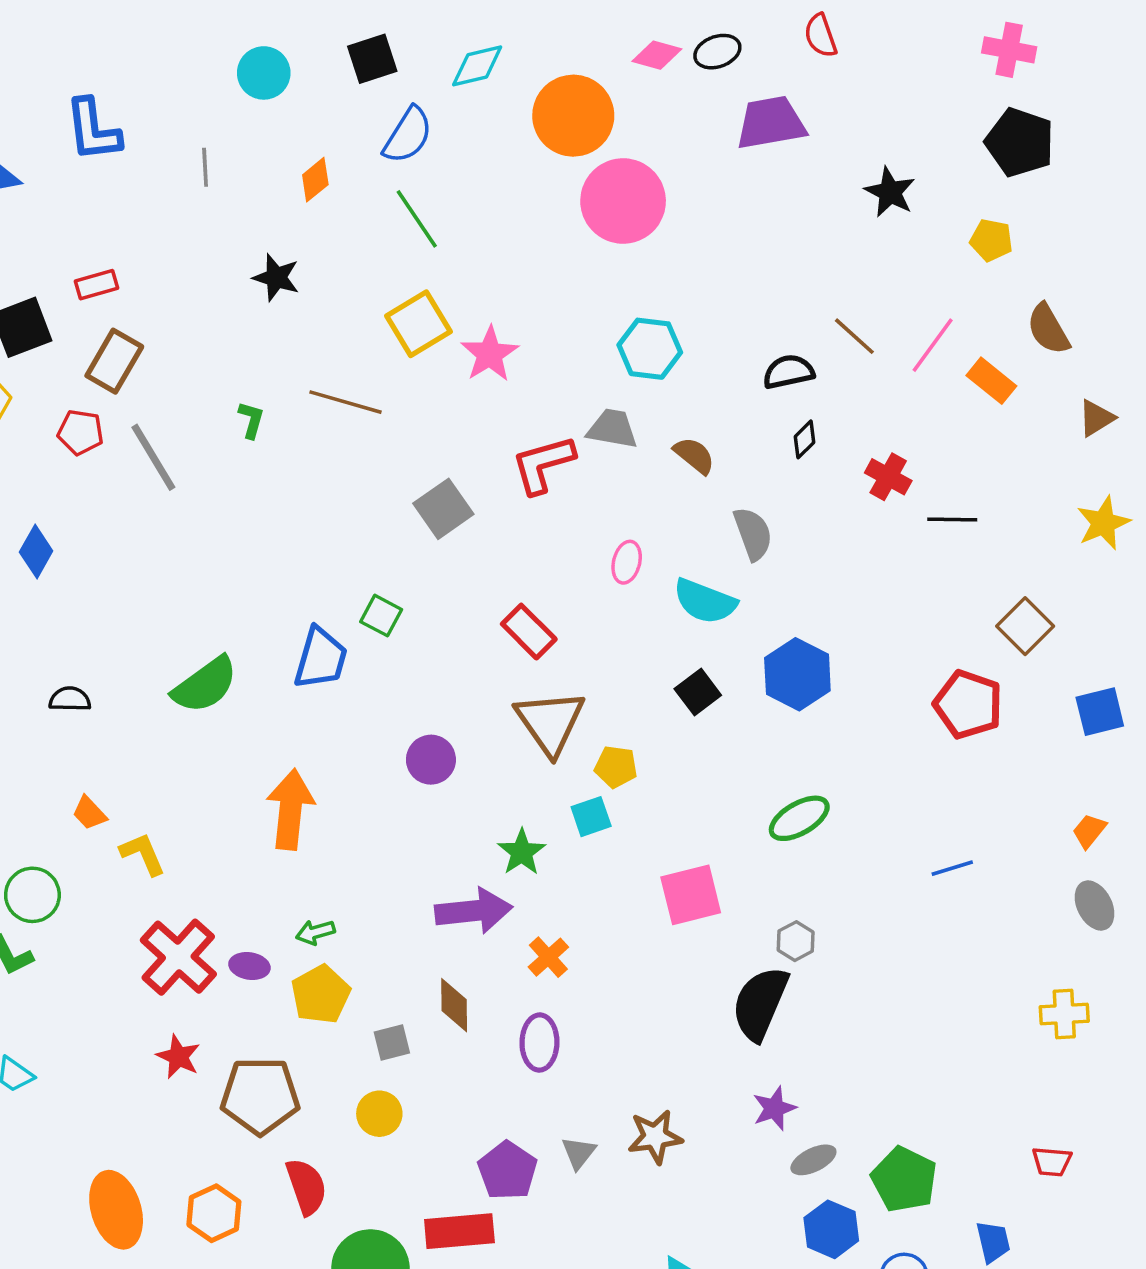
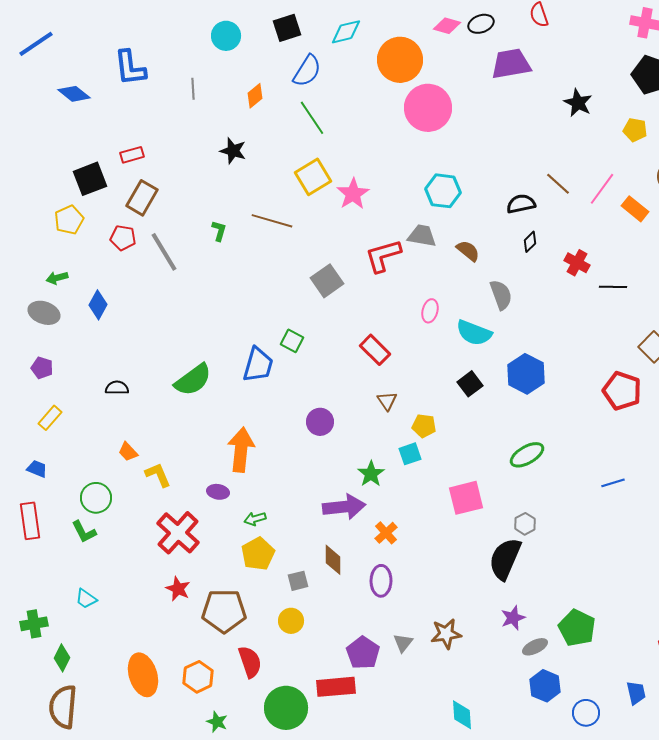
brown triangle: (550, 722) -> (387, 401), size x0.5
purple ellipse: (249, 966) -> (218, 492), moved
green pentagon: (904, 1179) -> (577, 628), moved

